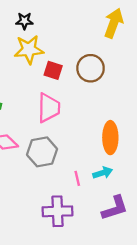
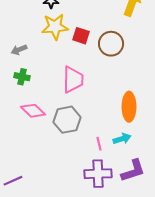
red square: (53, 70) -> (81, 36), moved
purple cross: (57, 211) -> (98, 174), moved

